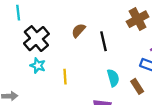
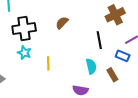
black cross: (36, 39) -> (24, 29), turned 30
black line: (103, 41) -> (99, 40), moved

